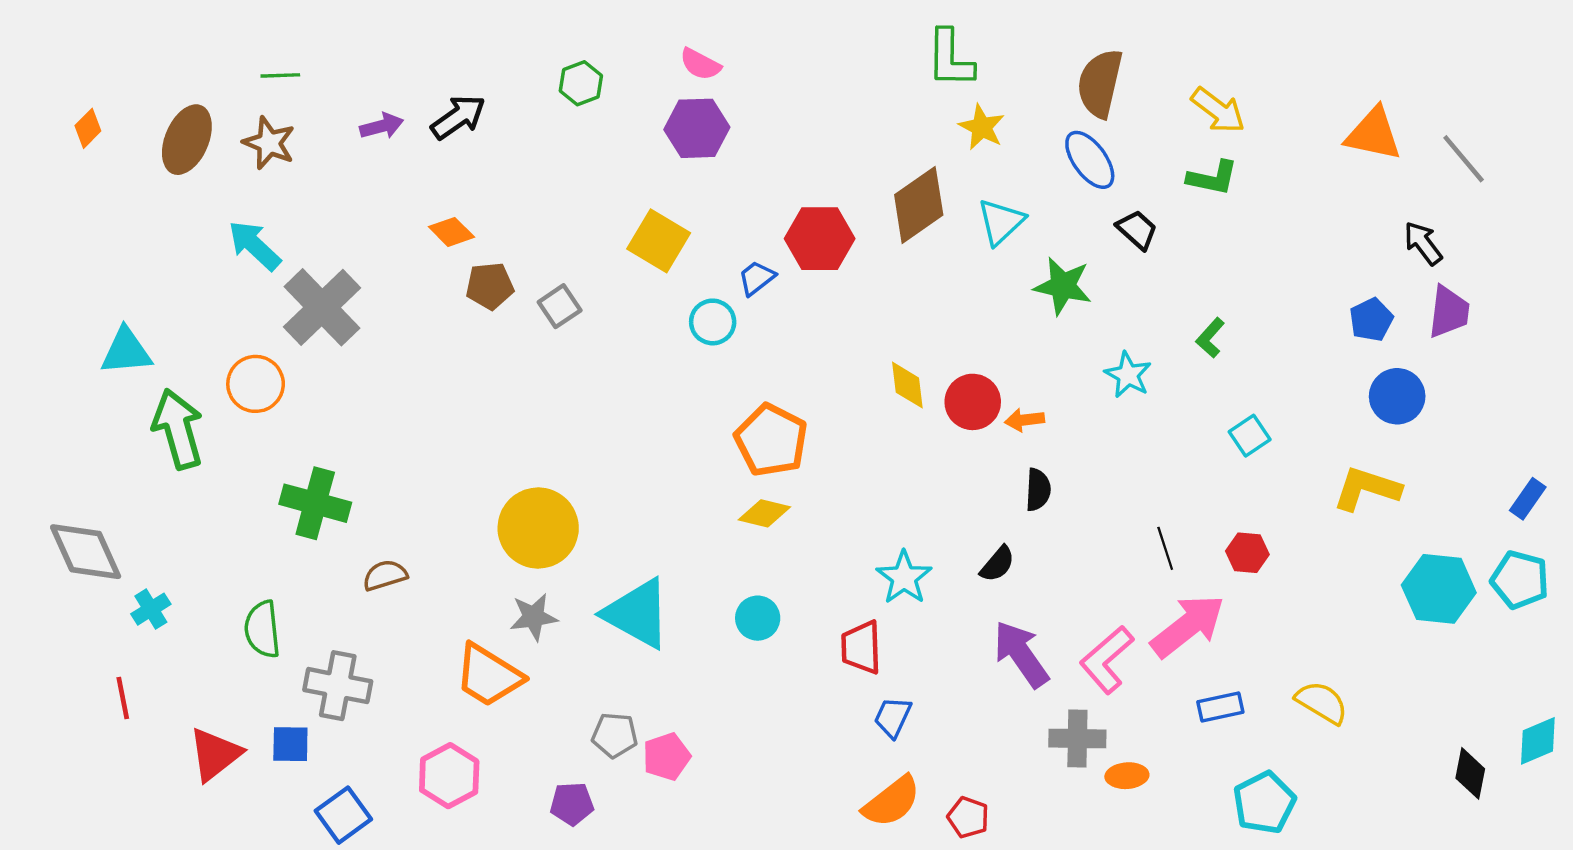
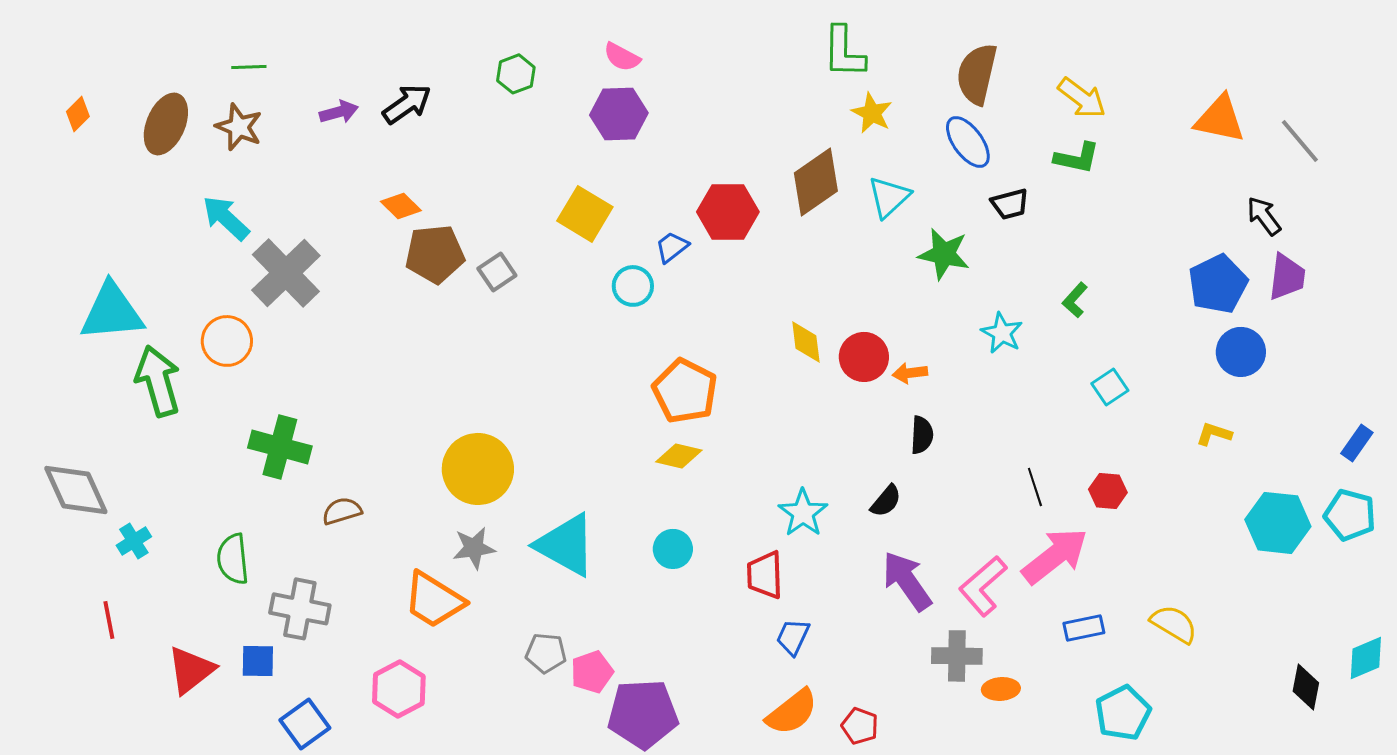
black trapezoid: (1137, 230) -> (1010, 204), turned 123
brown pentagon: (490, 286) -> (435, 254), size x1.4
blue pentagon: (1371, 320) -> (1218, 284), size x1.5
cyan triangle: (126, 351) -> (112, 312), size x1.4
yellow L-shape: (1367, 489) -> (1214, 434), size x0.6
purple pentagon: (572, 804) -> (643, 714), moved, size x1.8

